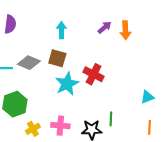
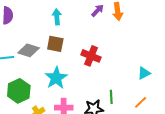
cyan star: (67, 84) -> (56, 78), moved
orange line: (149, 127) -> (141, 102), moved, turned 48

